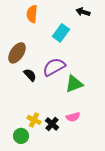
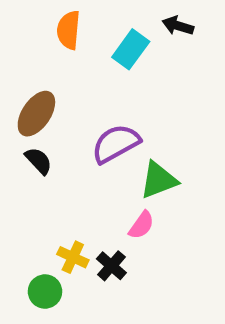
cyan rectangle: (61, 33) -> (131, 49), moved
black semicircle: (30, 75) -> (39, 161), moved
pink semicircle: (73, 117) -> (141, 225), moved, turned -40

